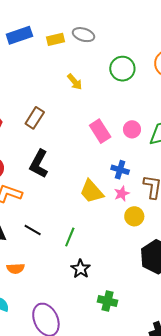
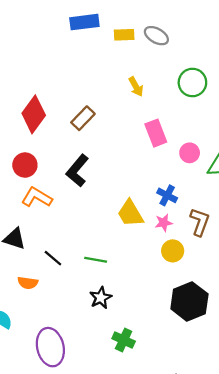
pink rectangle: (100, 131) -> (156, 133), moved
black line: (33, 230) -> (53, 258), moved
green line: (70, 237) -> (96, 260), turned 66

